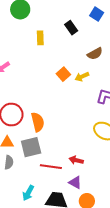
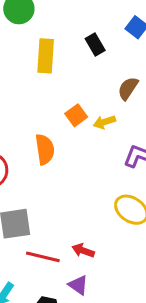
yellow rectangle: (40, 38) -> (46, 56), size x1.5
brown semicircle: (95, 54) -> (128, 88), turned 147
orange semicircle: (38, 122) -> (45, 149), moved

